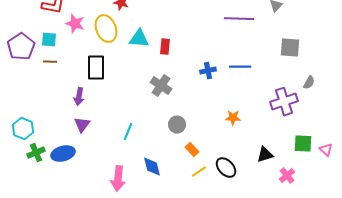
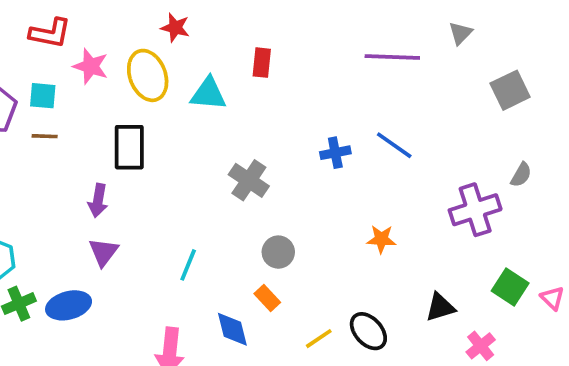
red rectangle: (165, 47) -> (262, 63), moved
gray square: (290, 48) -> (510, 90), moved, turned -30
blue line: (240, 67) -> (394, 145), turned 35
green square: (303, 144) -> (510, 287), turned 30
orange rectangle: (192, 150) -> (267, 298), moved

